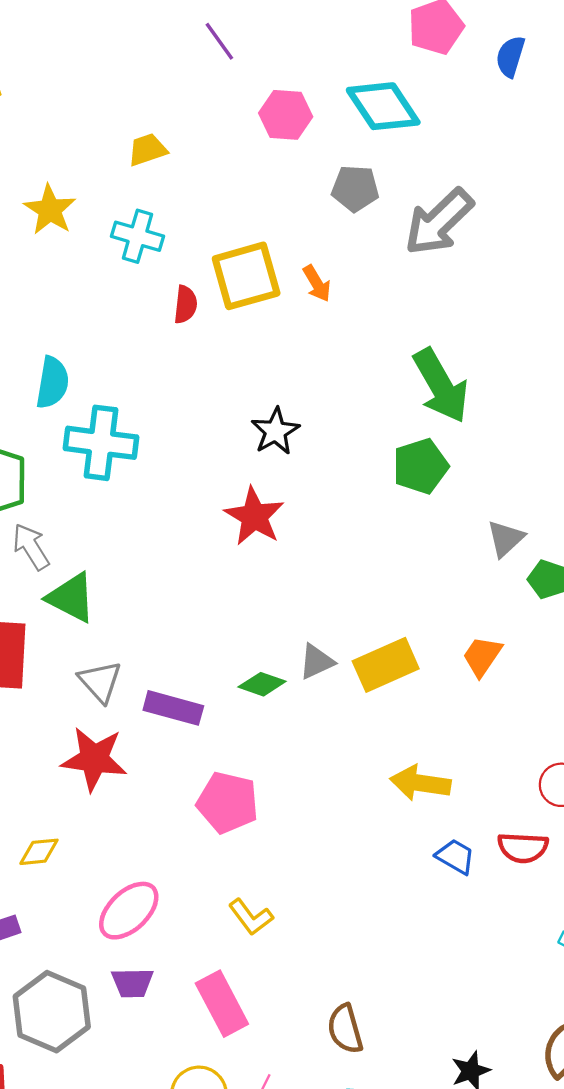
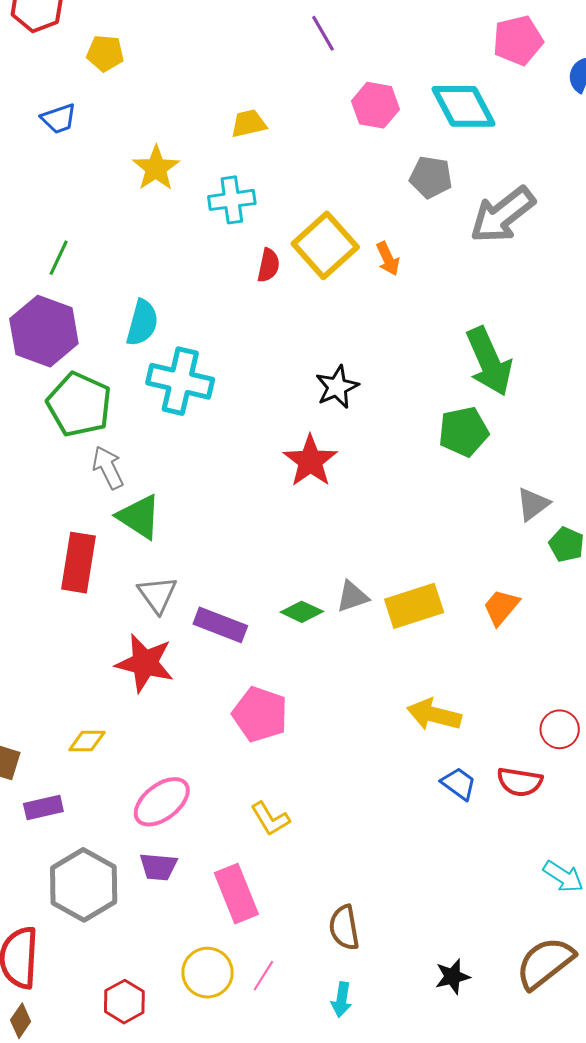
cyan cross: (138, 236) -> (232, 200), turned -30
yellow square: (246, 276) -> (325, 245), turned -32

